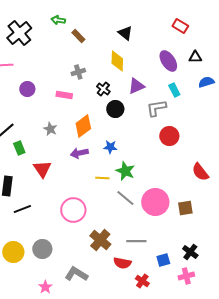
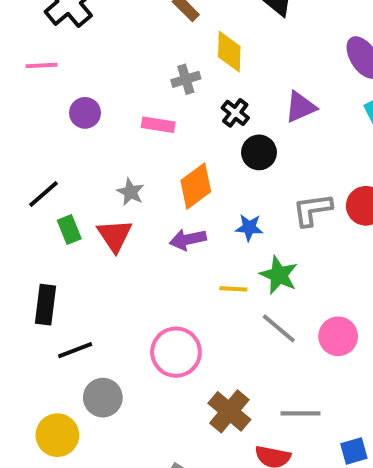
yellow diamond: (117, 61) -> (229, 52), moved
gray L-shape: (156, 108) -> (312, 210), moved
red triangle: (42, 169) -> (115, 235), moved
pink circle: (155, 202) -> (338, 336), size x0.7
gray circle: (42, 249) -> (103, 398), moved

